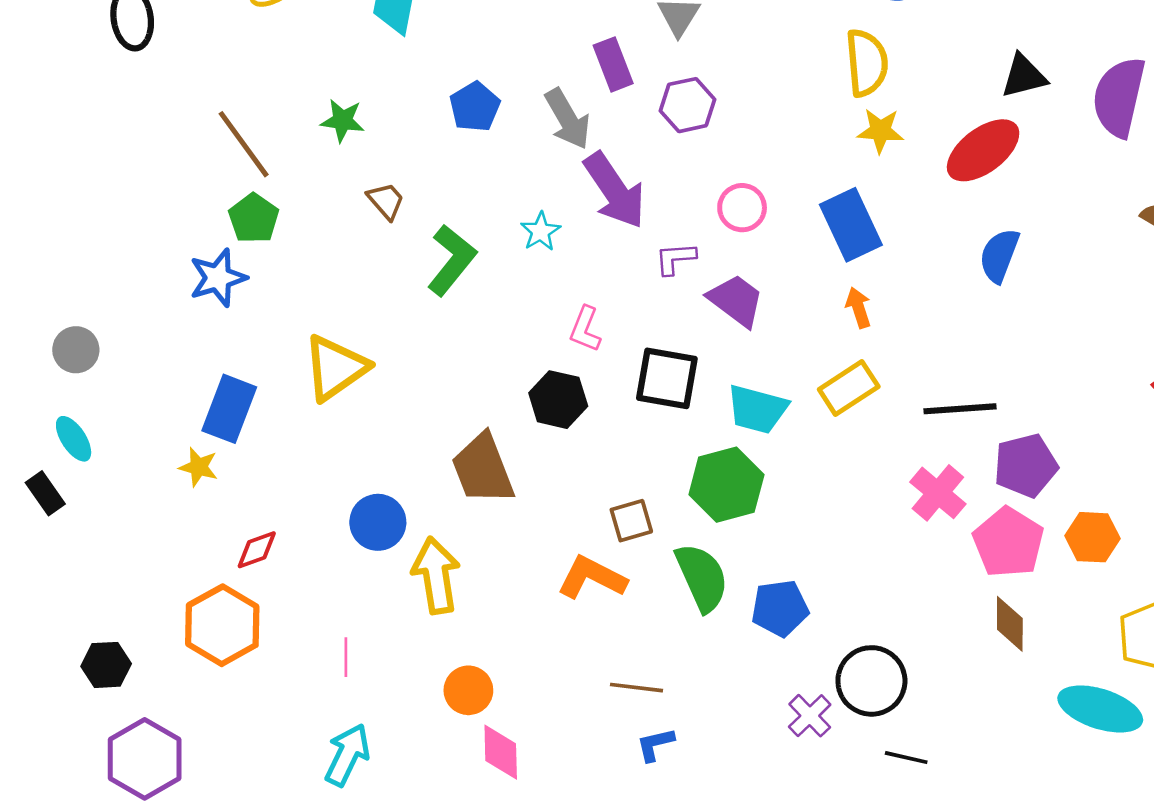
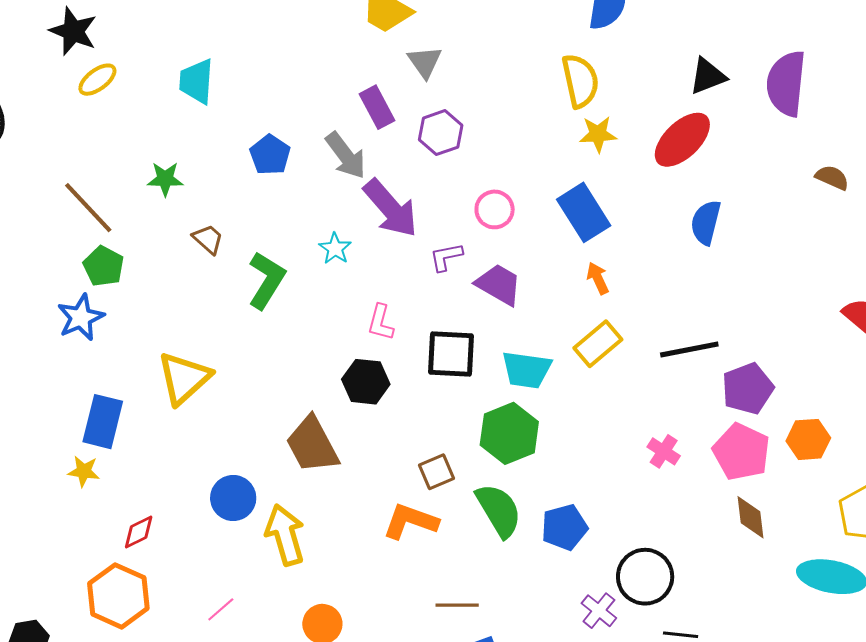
pink cross: (938, 493) -> (664, 451), moved, size x0.7
pink line: (346, 657) -> (221, 609), turned 56

